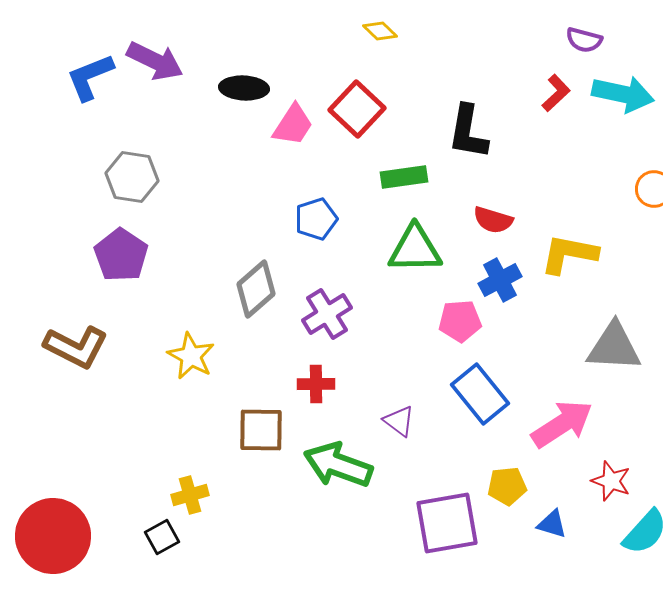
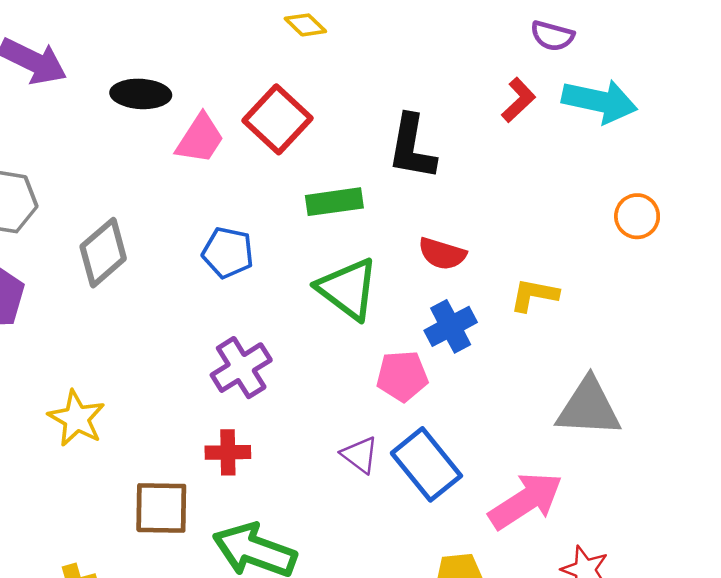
blue pentagon: (316, 219) -> (228, 253), turned 30
green triangle: (415, 249) -> (348, 289), turned 38
yellow L-shape: (569, 254) -> (534, 295), size x0.7
gray diamond: (256, 289) -> (103, 253), moved
purple triangle: (399, 421) -> (360, 455), moved

